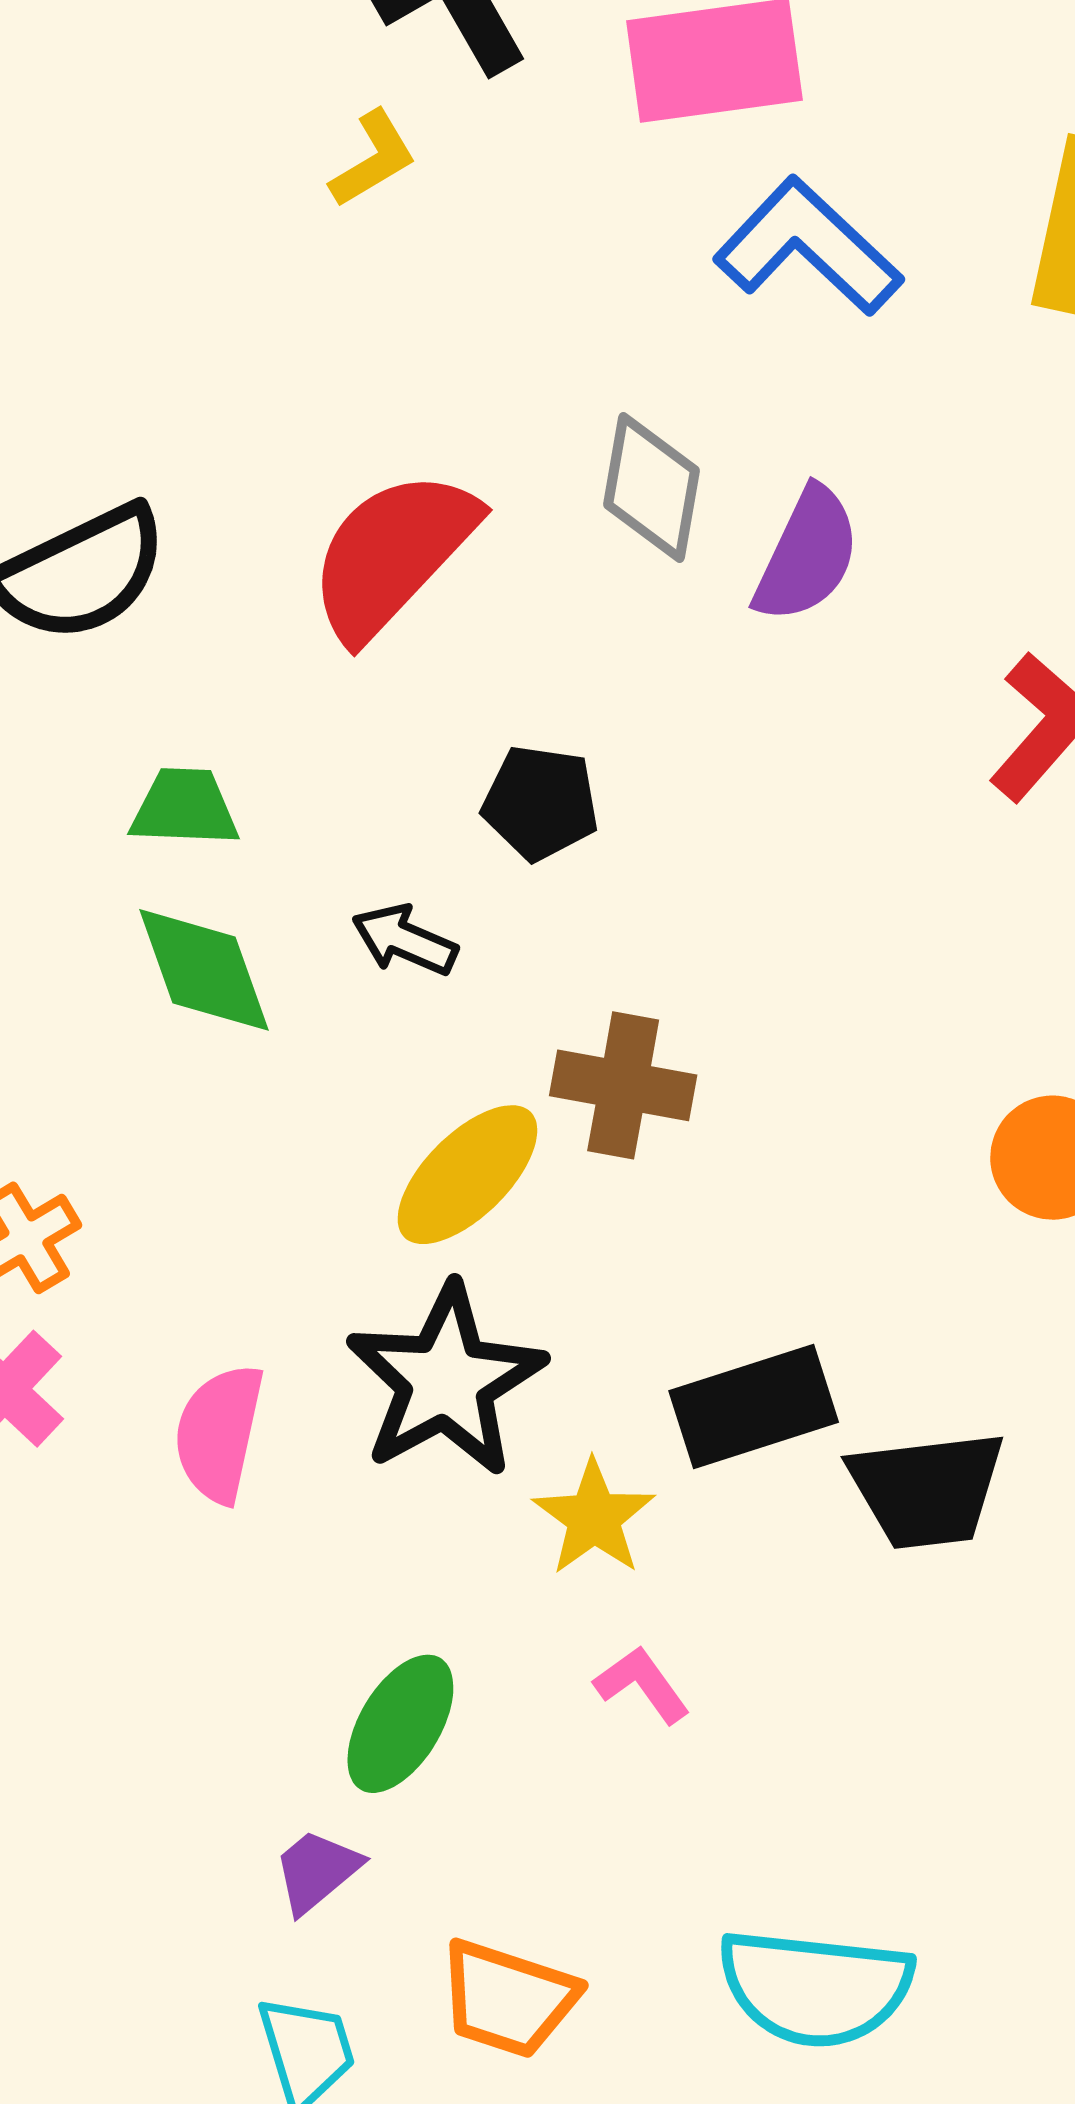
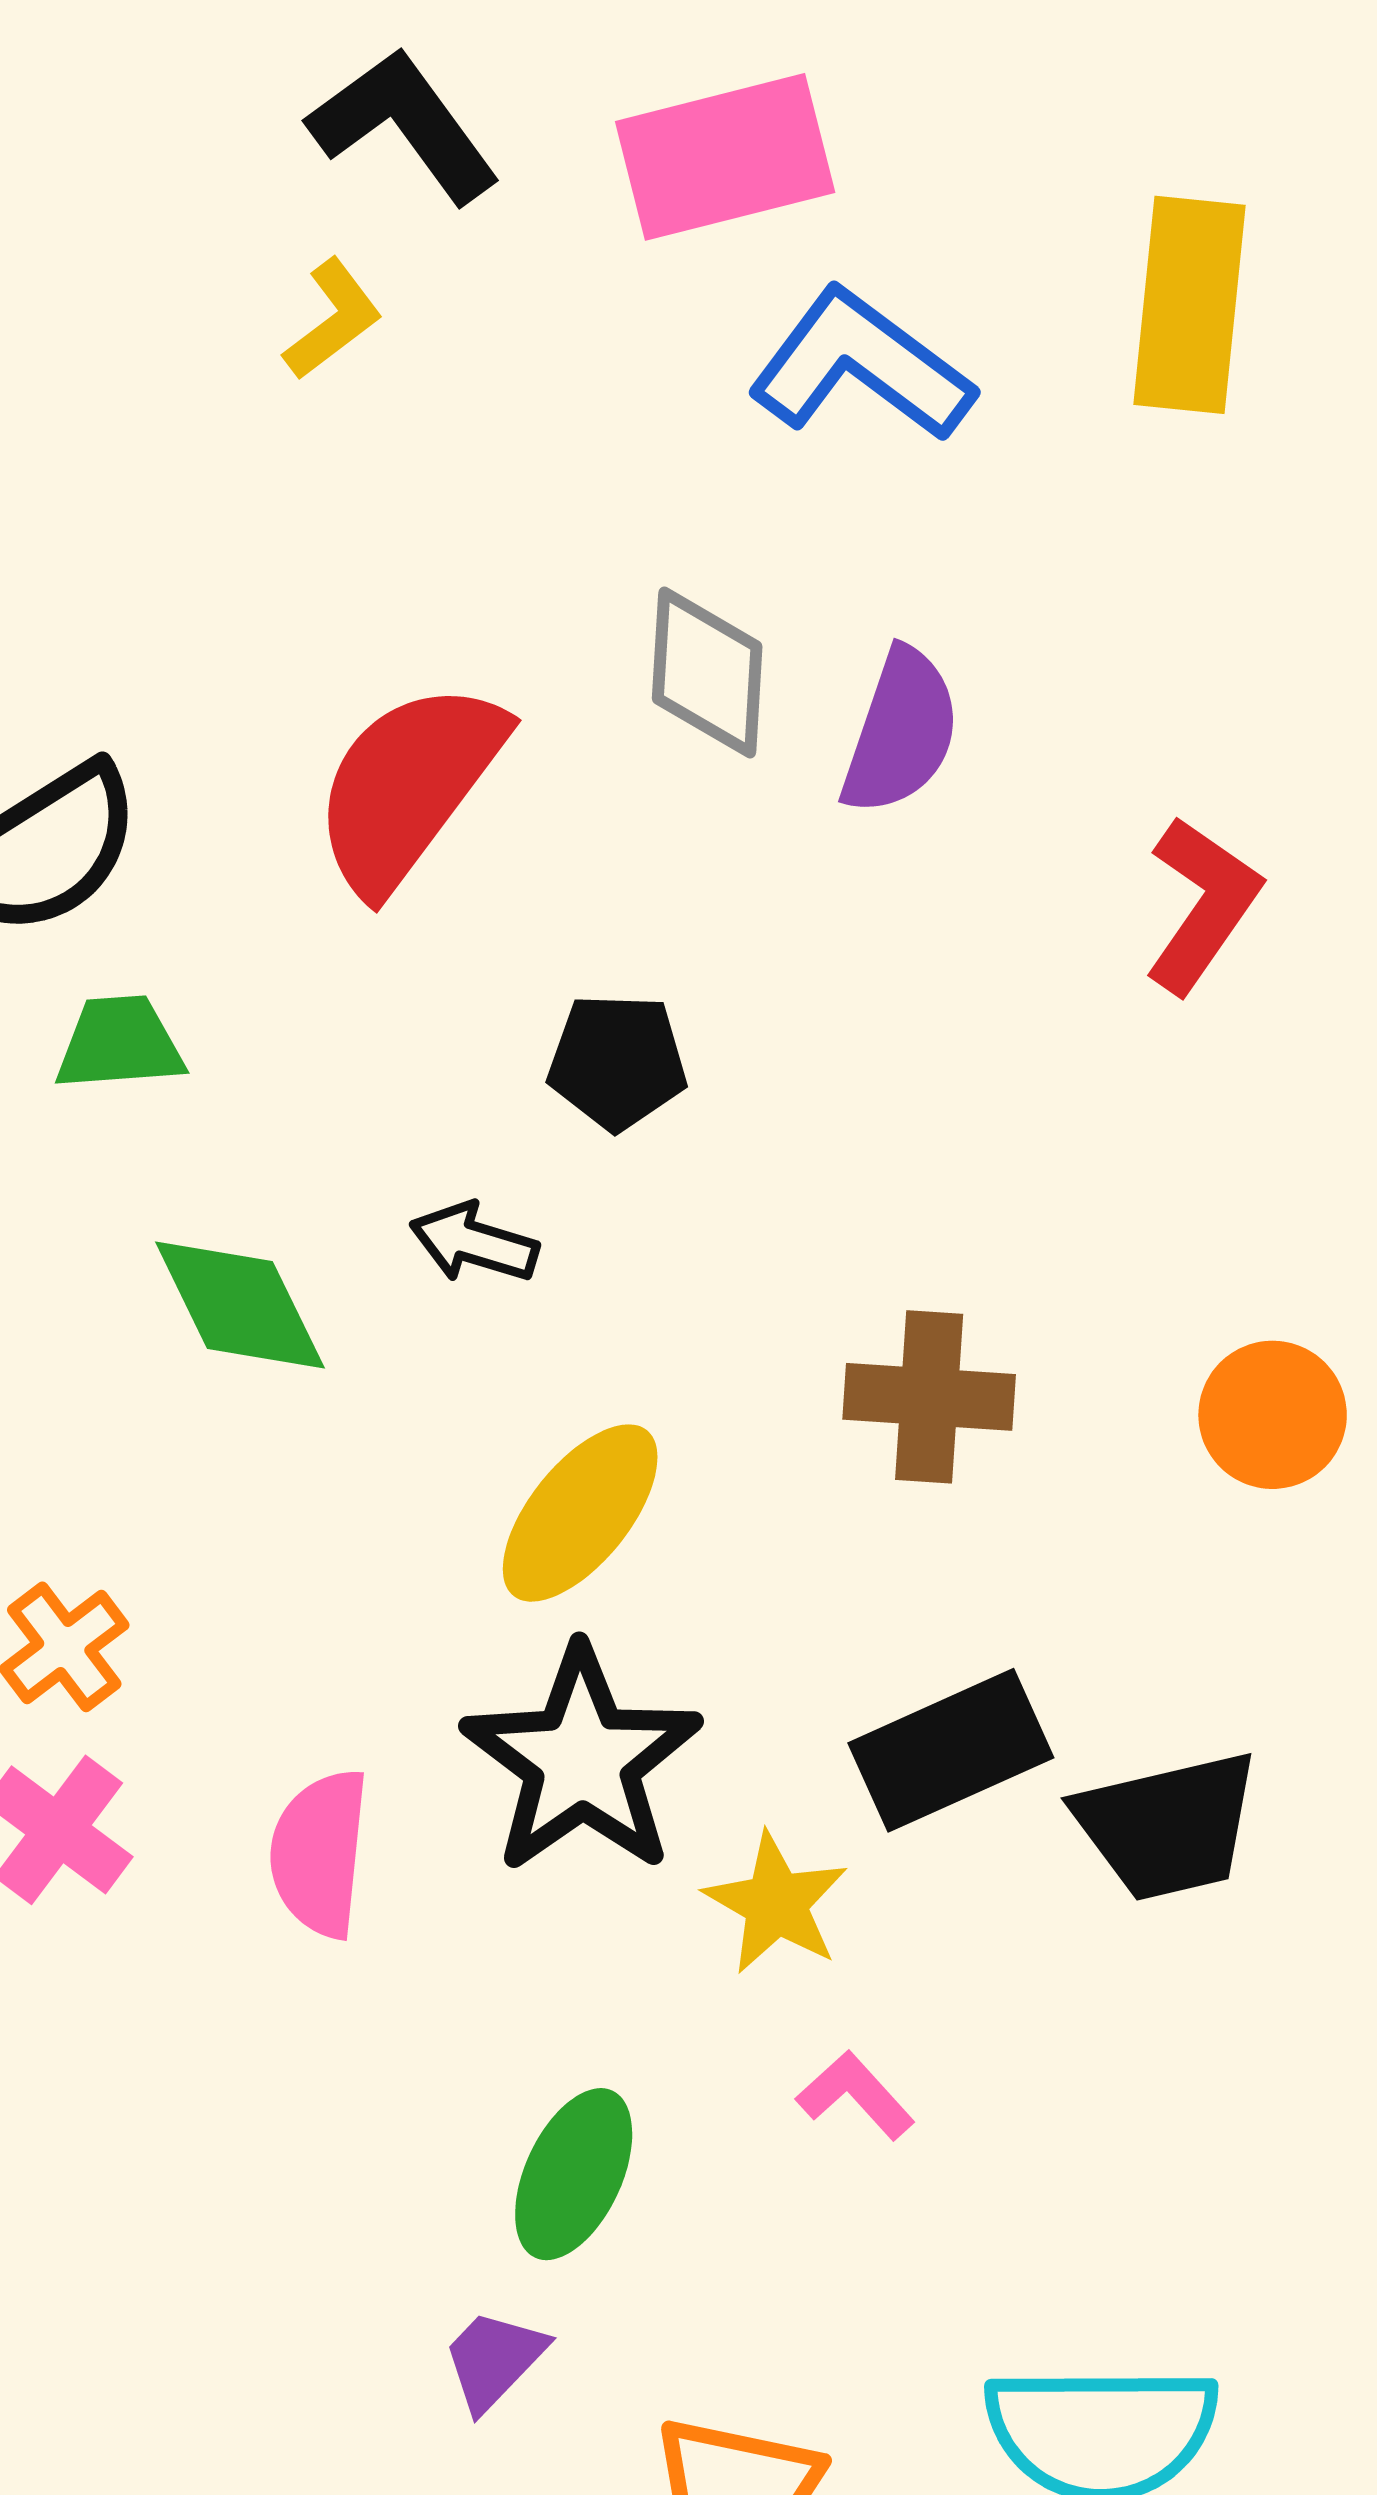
green trapezoid: (185, 807) -> (120, 1043), moved
brown cross: (623, 1085) -> (929, 1397), moved

